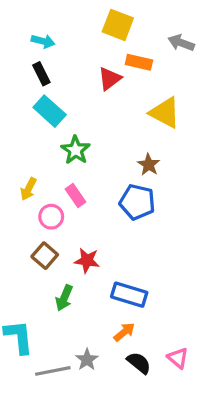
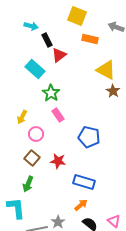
black rectangle: (41, 74) -> (47, 40), moved
red triangle: (110, 79) -> (59, 55), moved
brown star: (149, 165) -> (113, 91), moved
pink rectangle: (76, 196) -> (58, 115), moved
blue pentagon: (137, 202) -> (89, 137), moved
green arrow: (64, 298) -> (28, 184), moved

